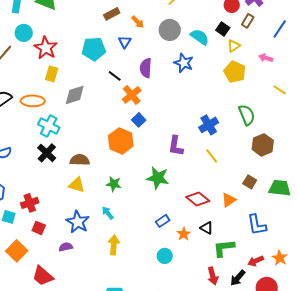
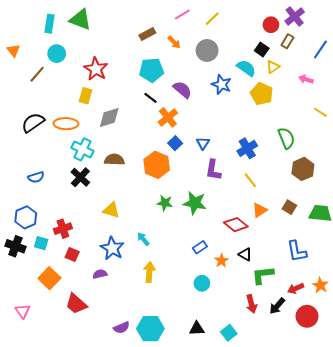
cyan semicircle: (200, 37) -> (246, 68), moved
blue triangle: (125, 42) -> (203, 143), moved
red star: (46, 48) -> (96, 69), moved
cyan pentagon: (94, 49) -> (151, 70), moved
purple semicircle: (146, 68) -> (182, 90), turned 126
yellow pentagon: (235, 72) -> (262, 94), moved
brown semicircle: (80, 160) -> (114, 160), moved
green star: (114, 184) -> (165, 203), moved
orange triangle: (229, 200) -> (260, 210), moved

